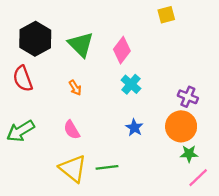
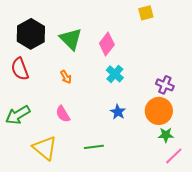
yellow triangle: (73, 169) -> (45, 148), moved

